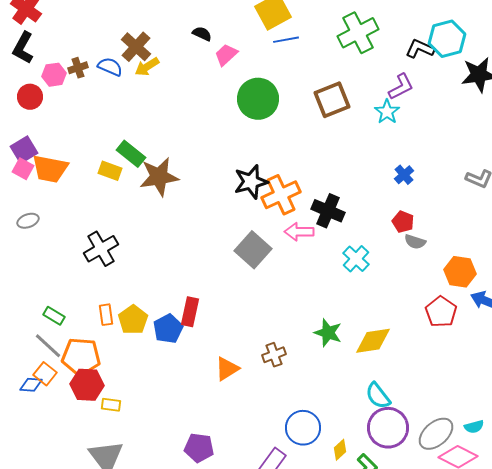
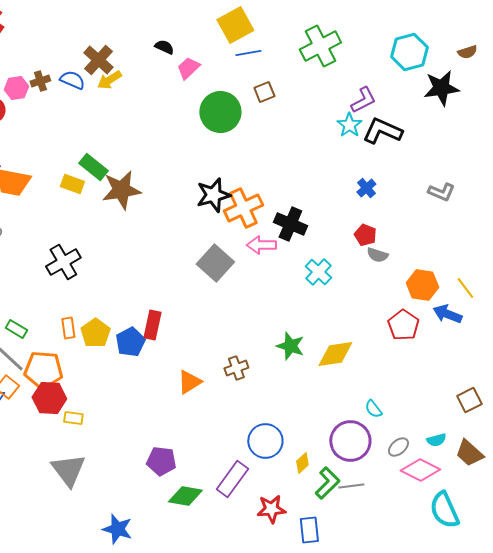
black L-shape: (420, 49) -> (382, 131), moved, size x1.4
brown square: (332, 100) -> (264, 92), moved, size x0.6
cyan semicircle: (378, 396) -> (373, 409), moved, size x0.7
gray ellipse: (436, 434) -> (398, 447), size x0.6

